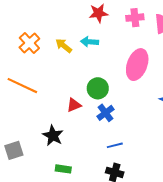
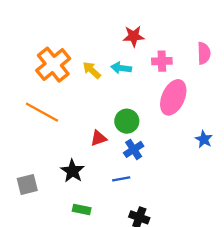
pink cross: (135, 18) -> (162, 61), moved
orange cross: (29, 43) -> (53, 65), size x1.4
blue line: (115, 145) -> (121, 179), moved

